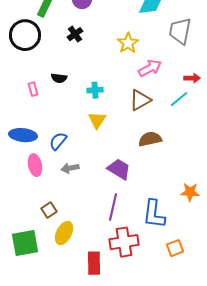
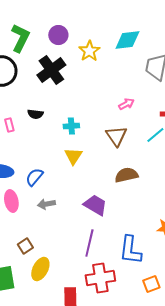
black cross: (75, 34) -> (51, 70), size x1.8
yellow star: (128, 43) -> (89, 51), moved
pink arrow: (150, 68) -> (126, 104), size x0.7
brown triangle: (140, 100) -> (116, 136), turned -35

